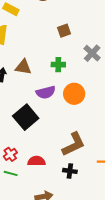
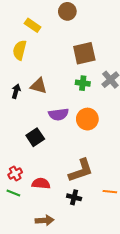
brown square: (64, 31) -> (84, 53), size x1.6
green cross: (58, 65) -> (83, 83), moved
black square: (26, 117) -> (35, 137), size x0.7

